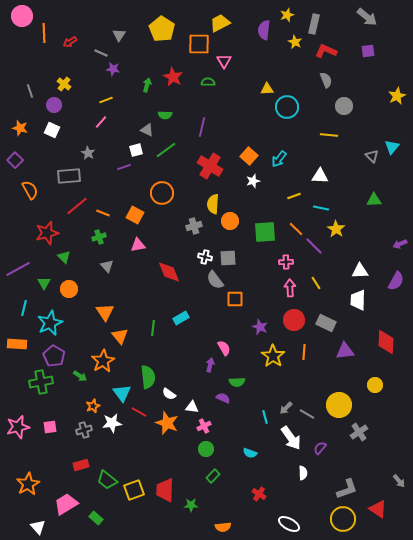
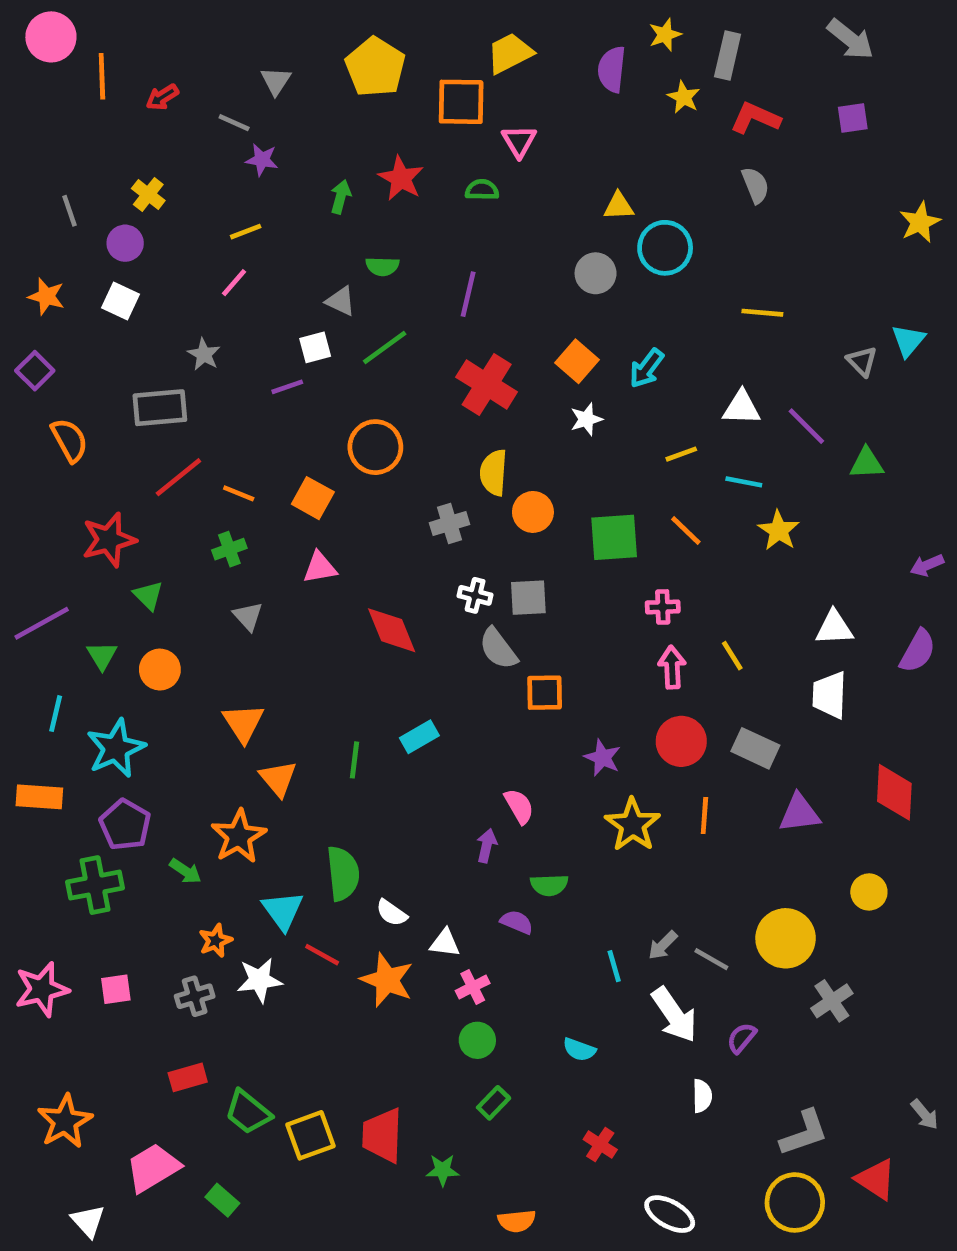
gray circle: (344, 106) -> (596, 273), moved
purple line: (314, 246) -> (806, 426), moved

